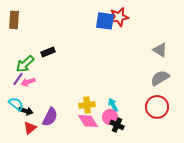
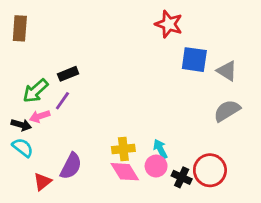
red star: (119, 17) -> (169, 24), turned 30
blue square: (105, 21) -> (194, 60), moved
purple line: (18, 79) -> (62, 101), moved
red circle: (157, 107) -> (210, 170), moved
black arrow: (26, 111) -> (21, 125), moved
black cross: (117, 125) -> (182, 177), moved

